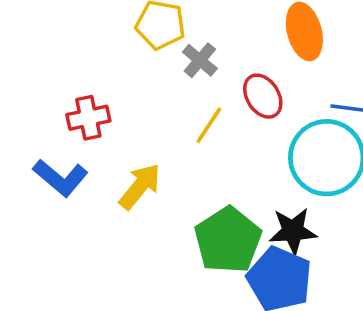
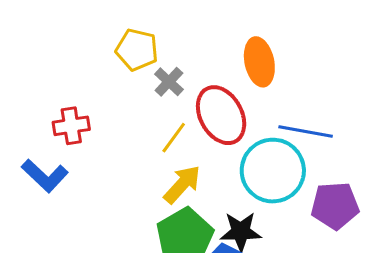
red ellipse: (263, 96) -> (221, 115), size x1.5
yellow arrow: (140, 186) -> (182, 184), moved

